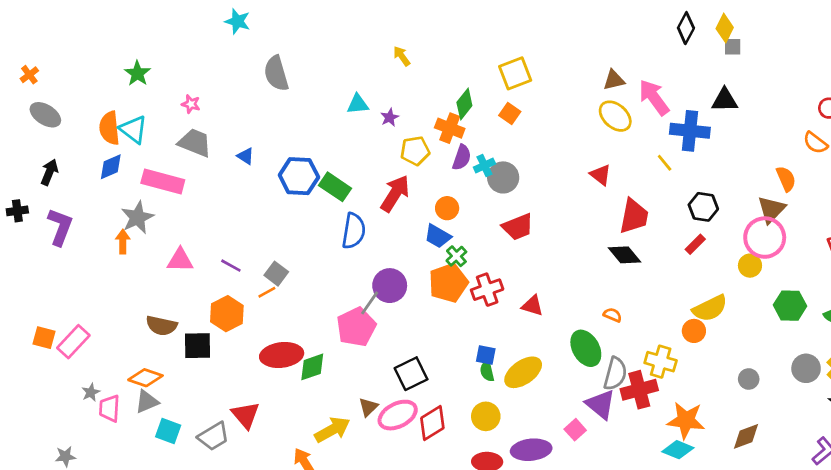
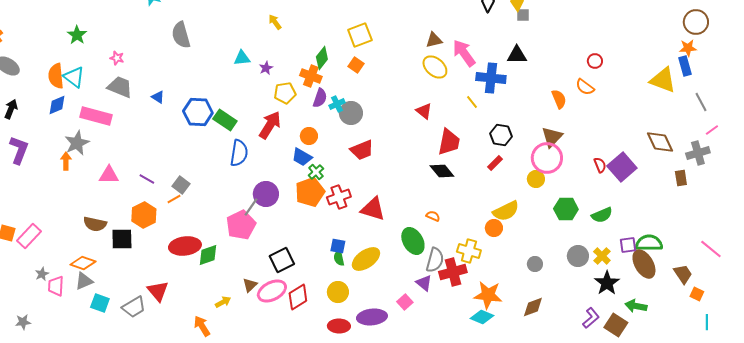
orange semicircle: (786, 179) -> (559, 99), moved
red triangle: (532, 306) -> (373, 209), size x1.5
purple triangle: (601, 404) -> (424, 283), size x0.7
yellow arrow: (332, 430) -> (223, 302), size x0.6

